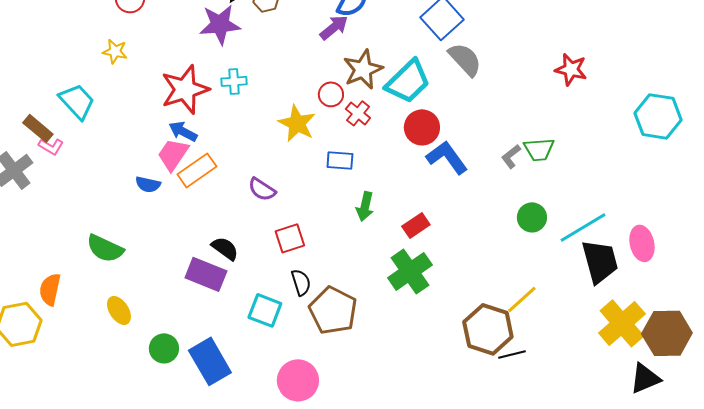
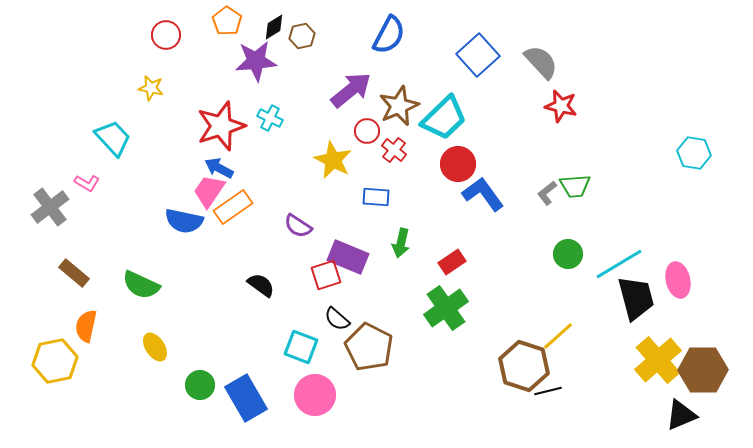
purple arrow: (334, 27) -> (351, 90), moved, size x1.4
gray semicircle: (465, 59) -> (541, 62), moved
red star: (571, 69) -> (561, 106), moved
cyan cross: (234, 81) -> (270, 118), turned 30
cyan hexagon: (658, 116) -> (694, 153), size x0.7
brown rectangle: (38, 128) -> (74, 273), moved
blue semicircle: (148, 184) -> (184, 221), size x1.5
purple rectangle: (206, 274) -> (348, 257), moved
black semicircle: (301, 282) -> (337, 319), turned 148
pink circle: (298, 380) -> (315, 395), moved

